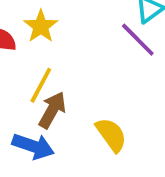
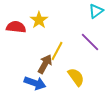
purple line: (138, 40) -> (90, 42), moved
yellow line: (41, 85) -> (57, 51), moved

